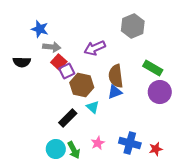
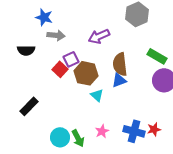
red square: (59, 62) -> (60, 69), moved
black rectangle: (68, 118) -> (29, 106), moved
red star: (156, 149) -> (154, 129), moved

